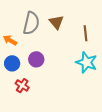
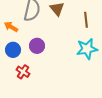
cyan star: (87, 62) -> (87, 49), turned -30

